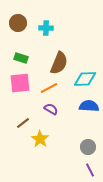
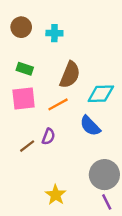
blue semicircle: (89, 106) -> (90, 126), moved, turned -138
purple semicircle: (51, 109) -> (49, 137), moved, turned 80
yellow star: (40, 139) -> (56, 195), moved
gray circle: (88, 147) -> (104, 175), size x1.6

